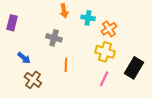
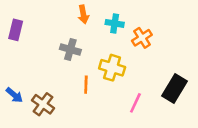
yellow cross: (105, 52) -> (112, 68), moved
blue arrow: (24, 58) -> (14, 95), moved

